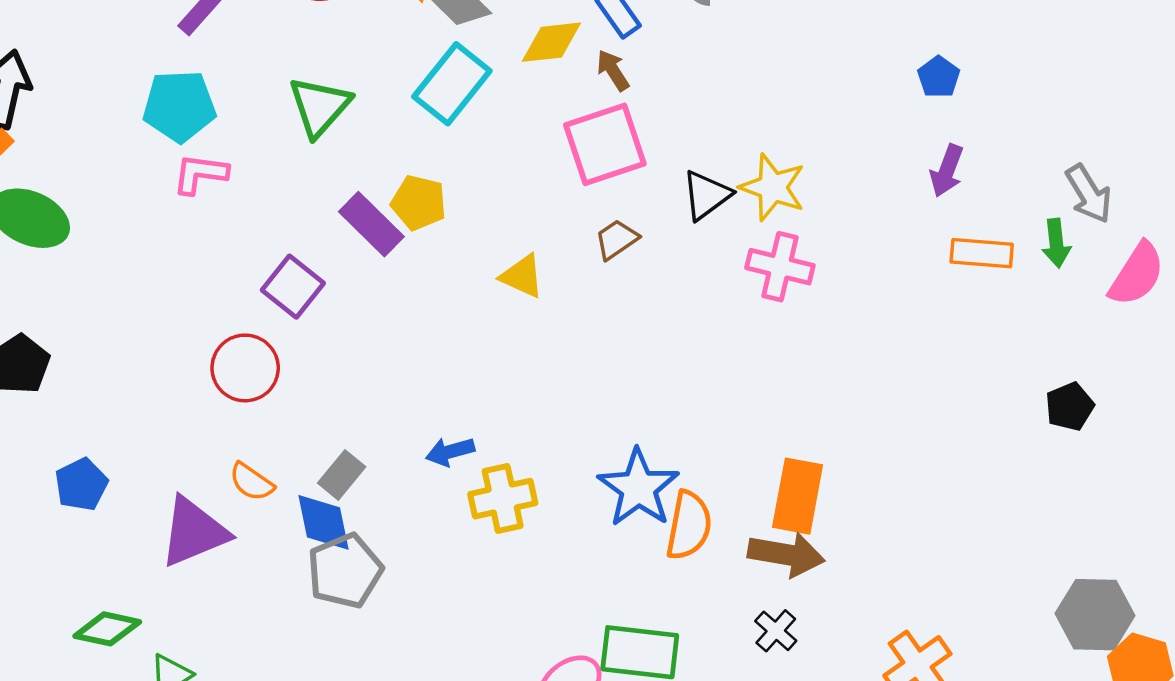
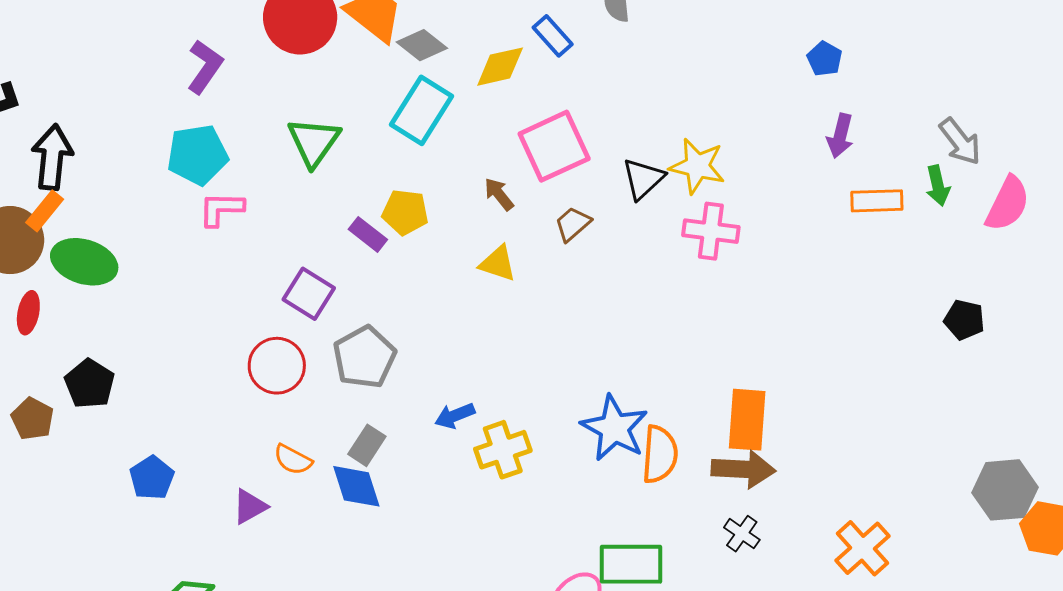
brown arrow: (613, 70) -> (499, 194), moved
purple rectangle: (371, 224) -> (368, 234), size x0.7
black pentagon: (1070, 407) -> (964, 320), turned -30
purple triangle: (194, 532) -> (250, 507), size x0.6
gray pentagon: (345, 571) -> (364, 357), moved

